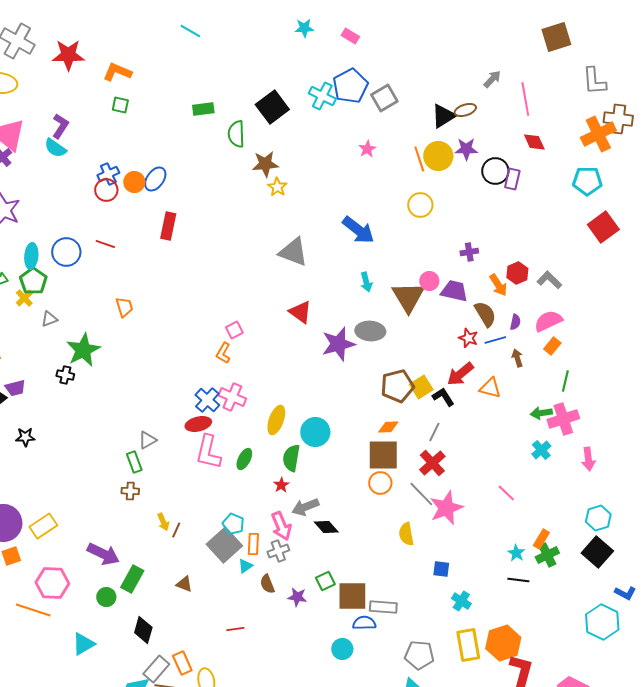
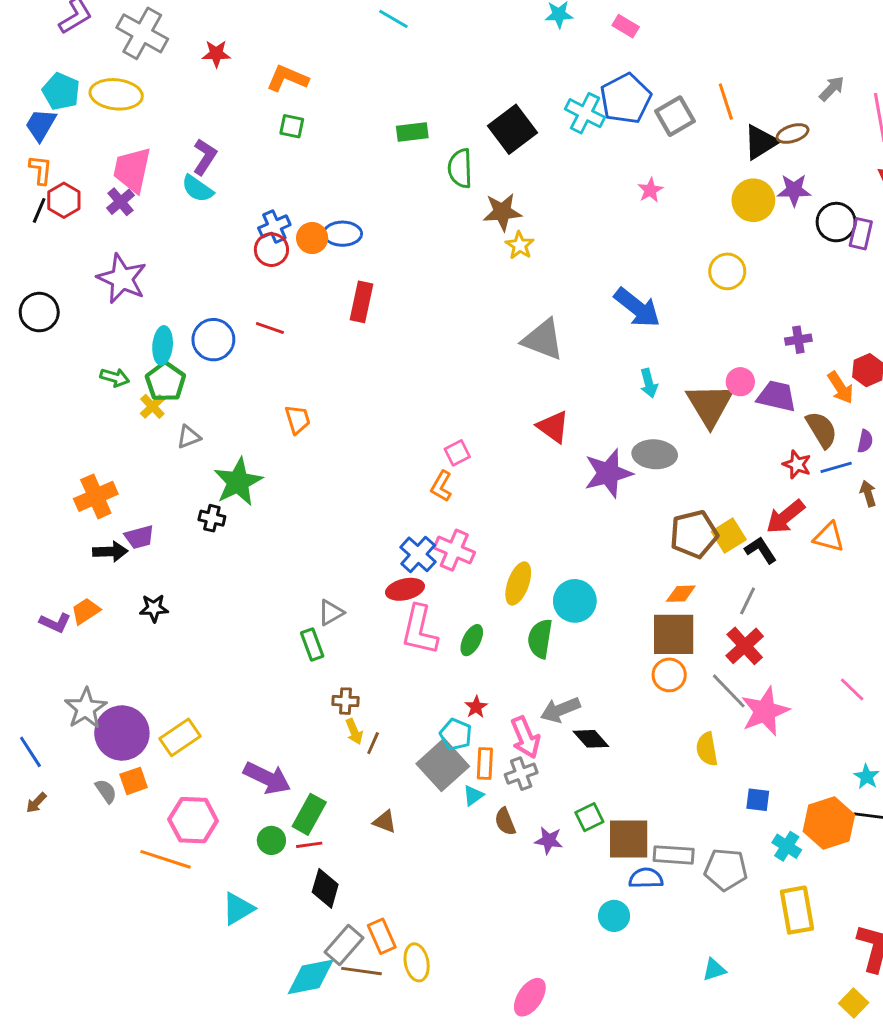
red star: (68, 55) -> (216, 54), size x0.6
orange line: (419, 159) -> (726, 102), moved
blue ellipse: (155, 179) -> (343, 234), turned 55
red star: (281, 485) -> (476, 707), moved
brown cross: (130, 491) -> (345, 701), moved
red line: (235, 629) -> (309, 845), moved
orange hexagon: (503, 643) -> (829, 823), moved
gray pentagon: (419, 655) -> (726, 869), moved

